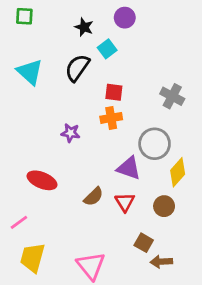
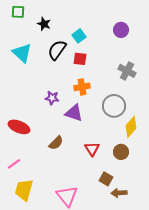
purple circle: (125, 18) -> (121, 30), moved
black star: (84, 27) -> (44, 24), moved
red square: (114, 92) -> (80, 59), moved
purple triangle: (129, 168) -> (74, 113), moved
red ellipse: (42, 180) -> (19, 127), moved
brown semicircle: (94, 197) -> (56, 143), moved

